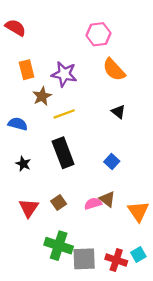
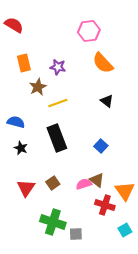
purple star: (64, 74) -> (58, 67), size x0.7
blue semicircle: (18, 124) -> (16, 122), moved
gray square: (84, 259) -> (76, 234), size x0.6
red cross: (116, 260) -> (105, 205), moved

